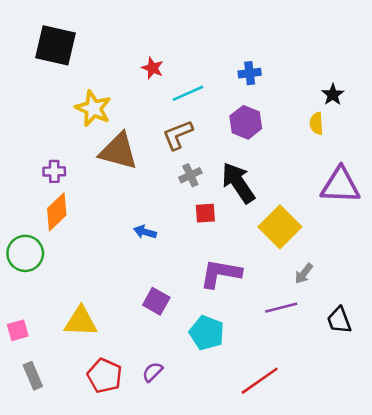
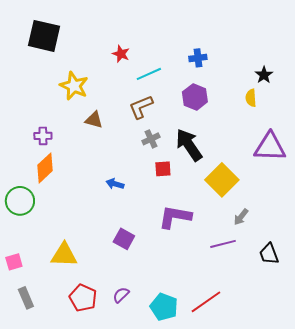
brown triangle: (118, 151) -> (94, 120), size x0.6
cyan pentagon: (207, 333) -> (164, 307), moved

